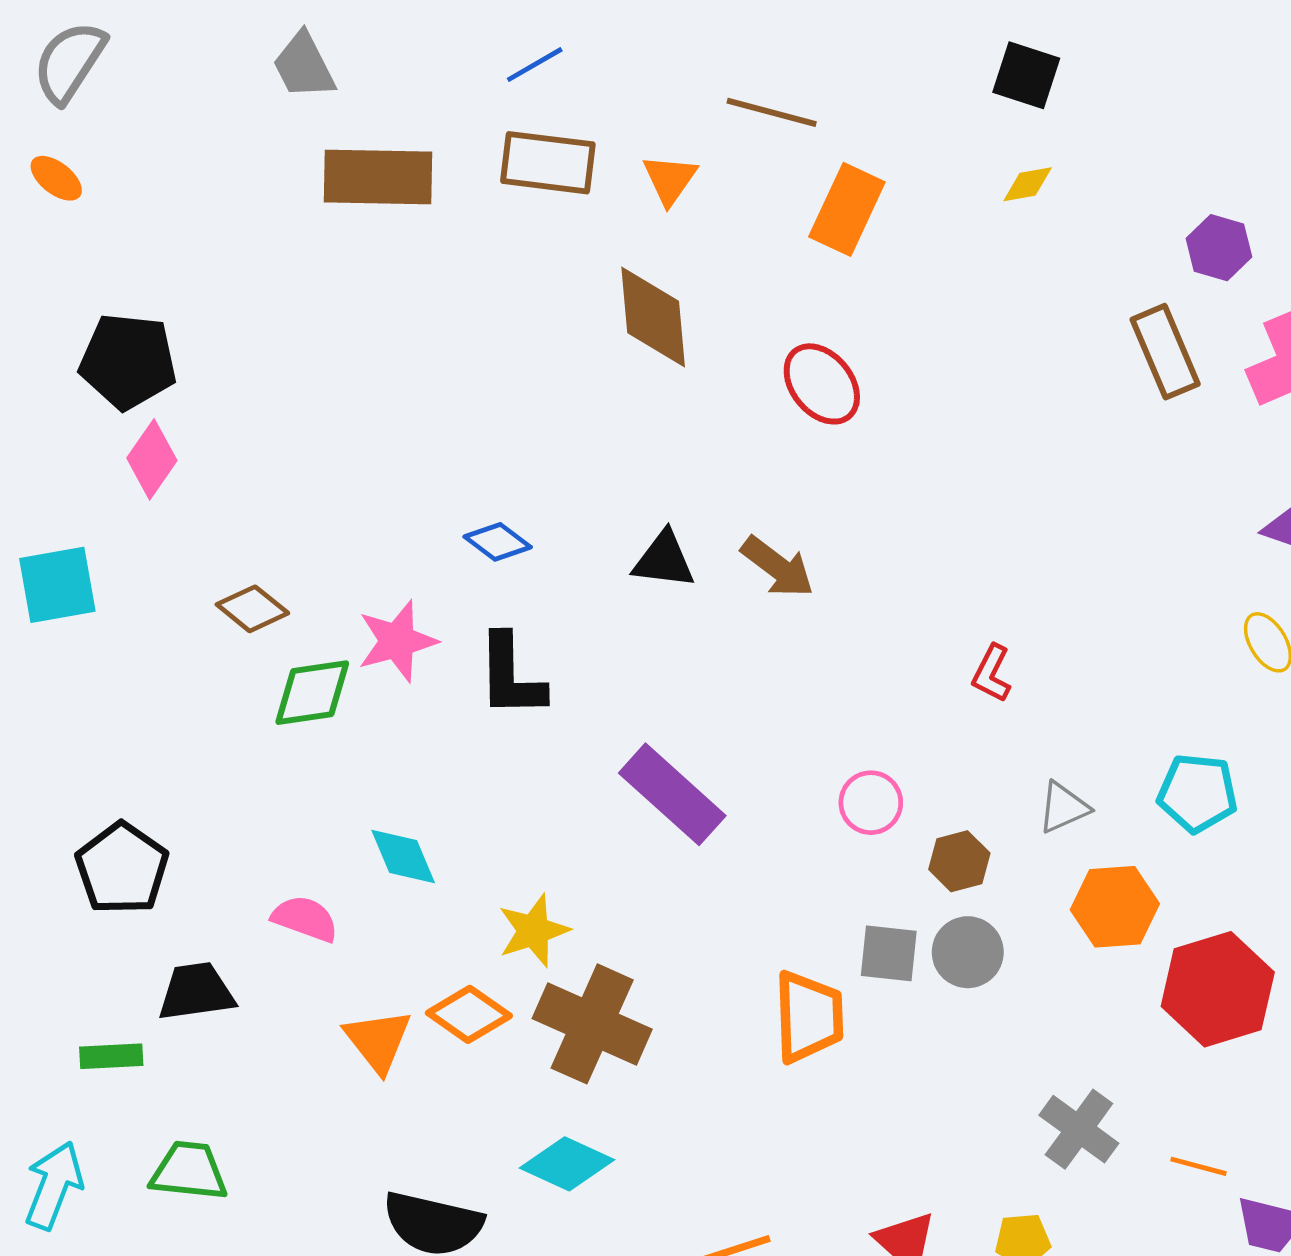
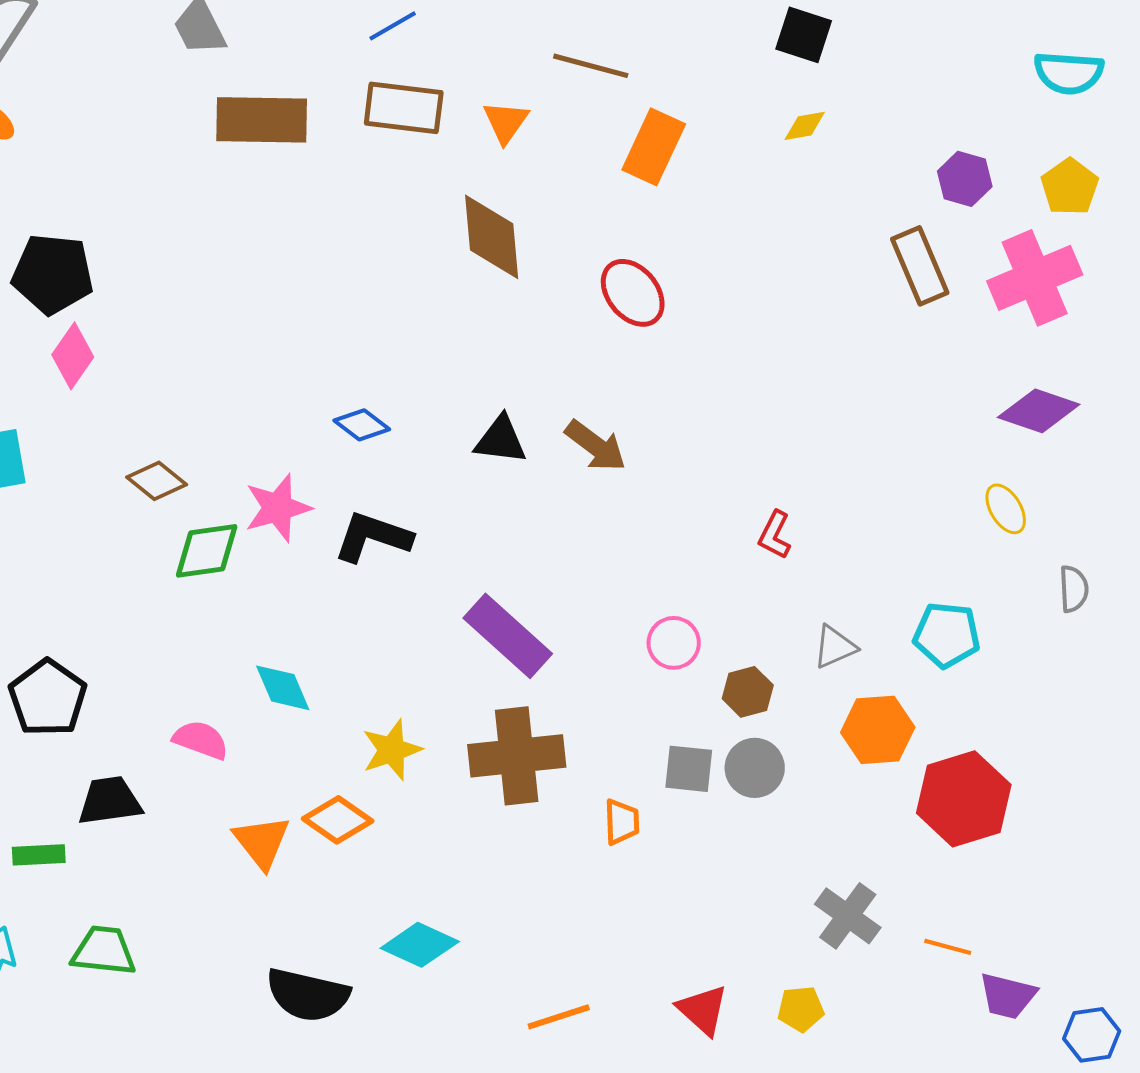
black L-shape: (511, 676) -> (373, 537), turned 110
orange trapezoid: (809, 1017) -> (622, 822), size x0.6
brown cross: (592, 1024) -> (517, 756), moved, turned -30

